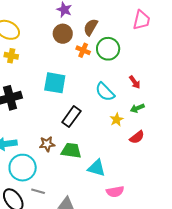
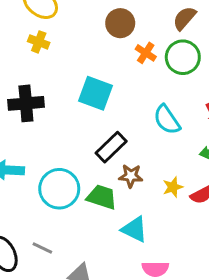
brown semicircle: (91, 27) -> (184, 18), moved
yellow star: (117, 120) -> (173, 187), moved
brown star: (47, 144) -> (131, 176), moved
cyan circle: (23, 168) -> (59, 189), moved

